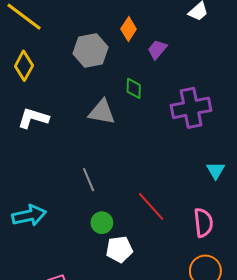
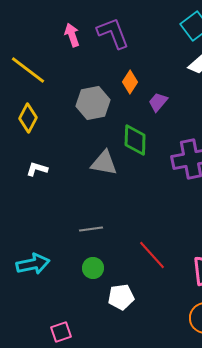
green diamond: (134, 88) -> (135, 140), size x1.5
white L-shape: (33, 118) -> (37, 169), size x0.7
gray line: (89, 180) -> (91, 229), turned -75
green circle: (102, 223) -> (93, 268), moved

